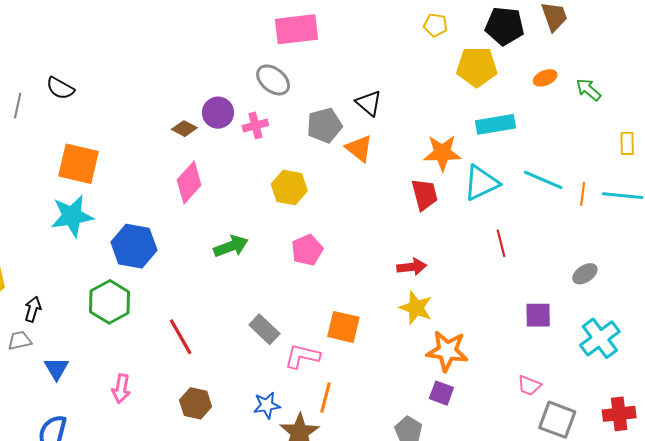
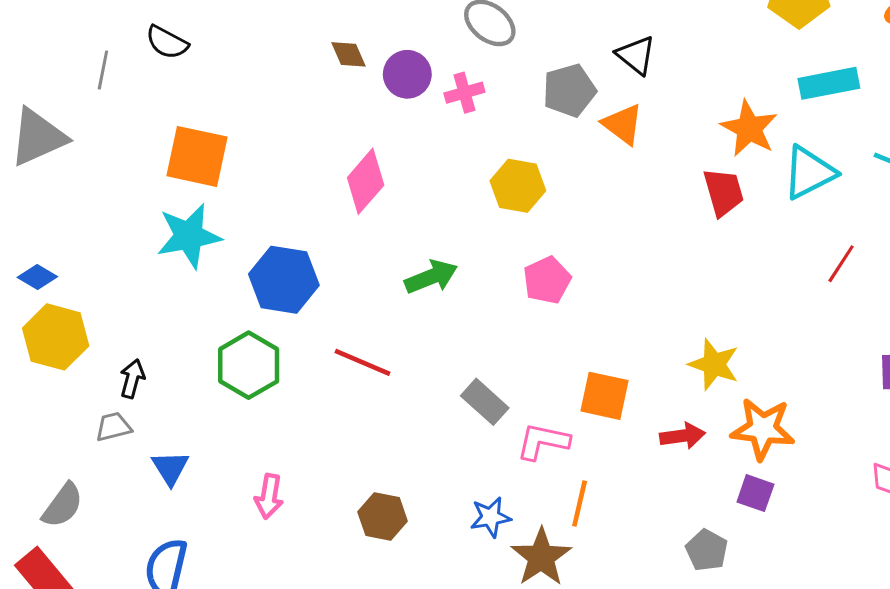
brown diamond: (184, 129) -> (348, 54), moved, turned 40
orange star: (442, 153) -> (749, 128), turned 30
red line: (501, 243) -> (841, 264), turned 48
red arrow: (412, 267) -> (683, 436), moved
red line: (181, 337) -> (363, 362), moved, turned -36

